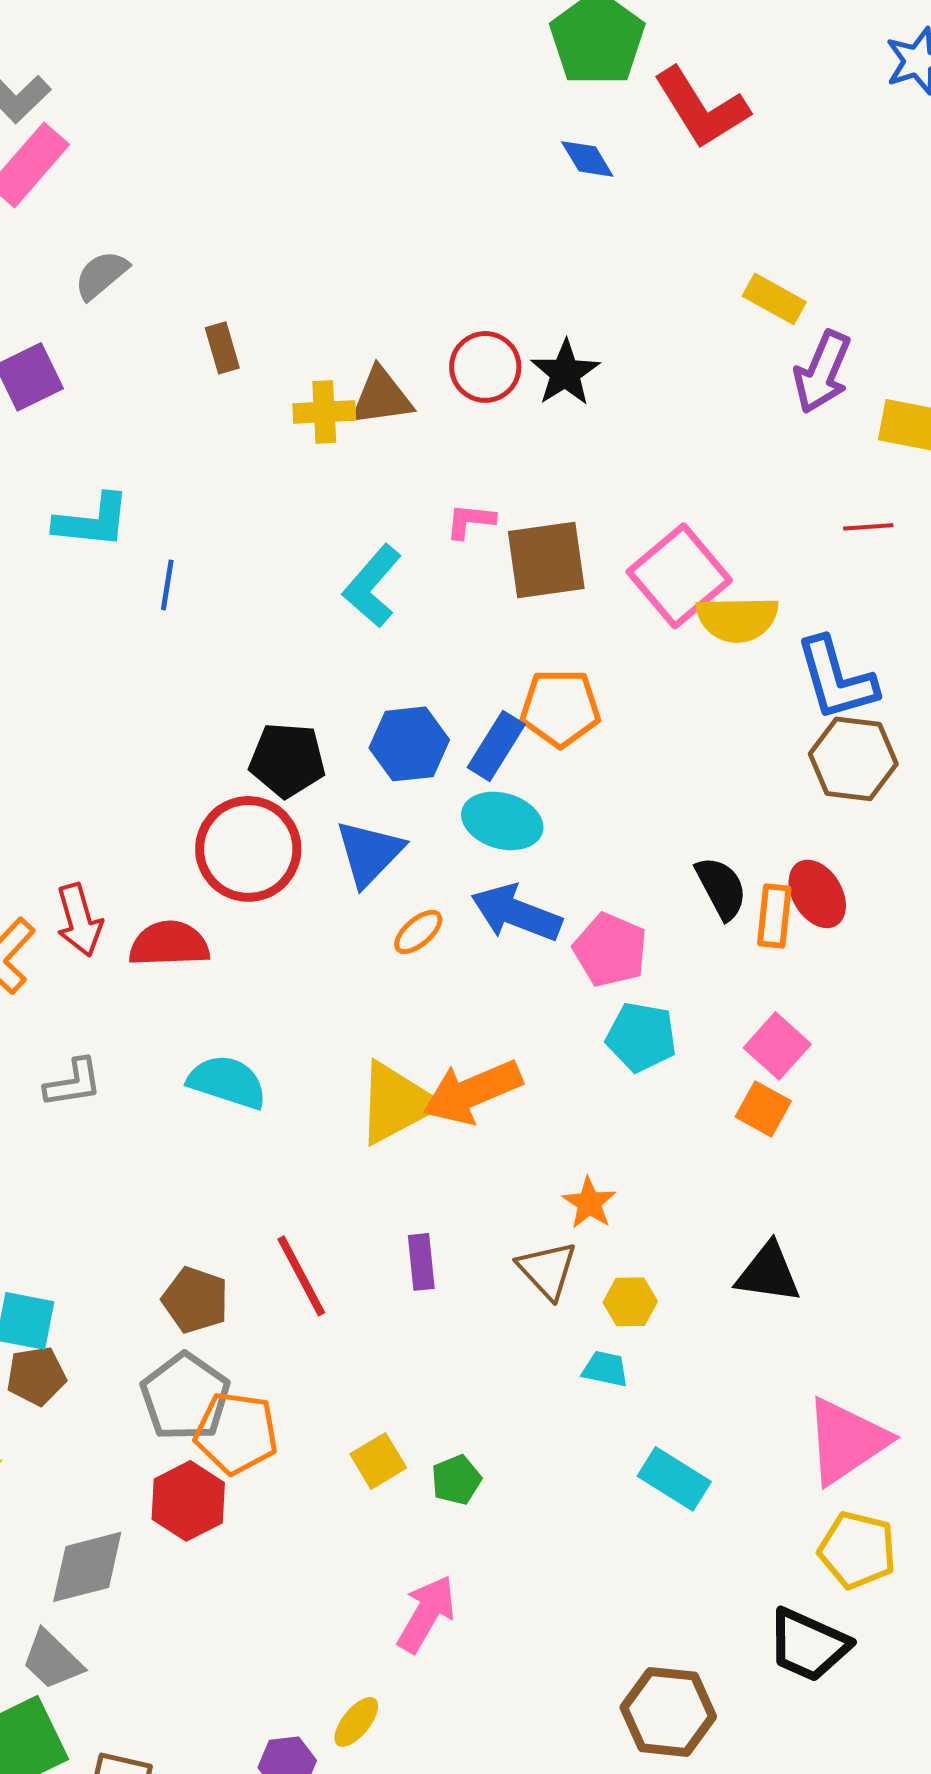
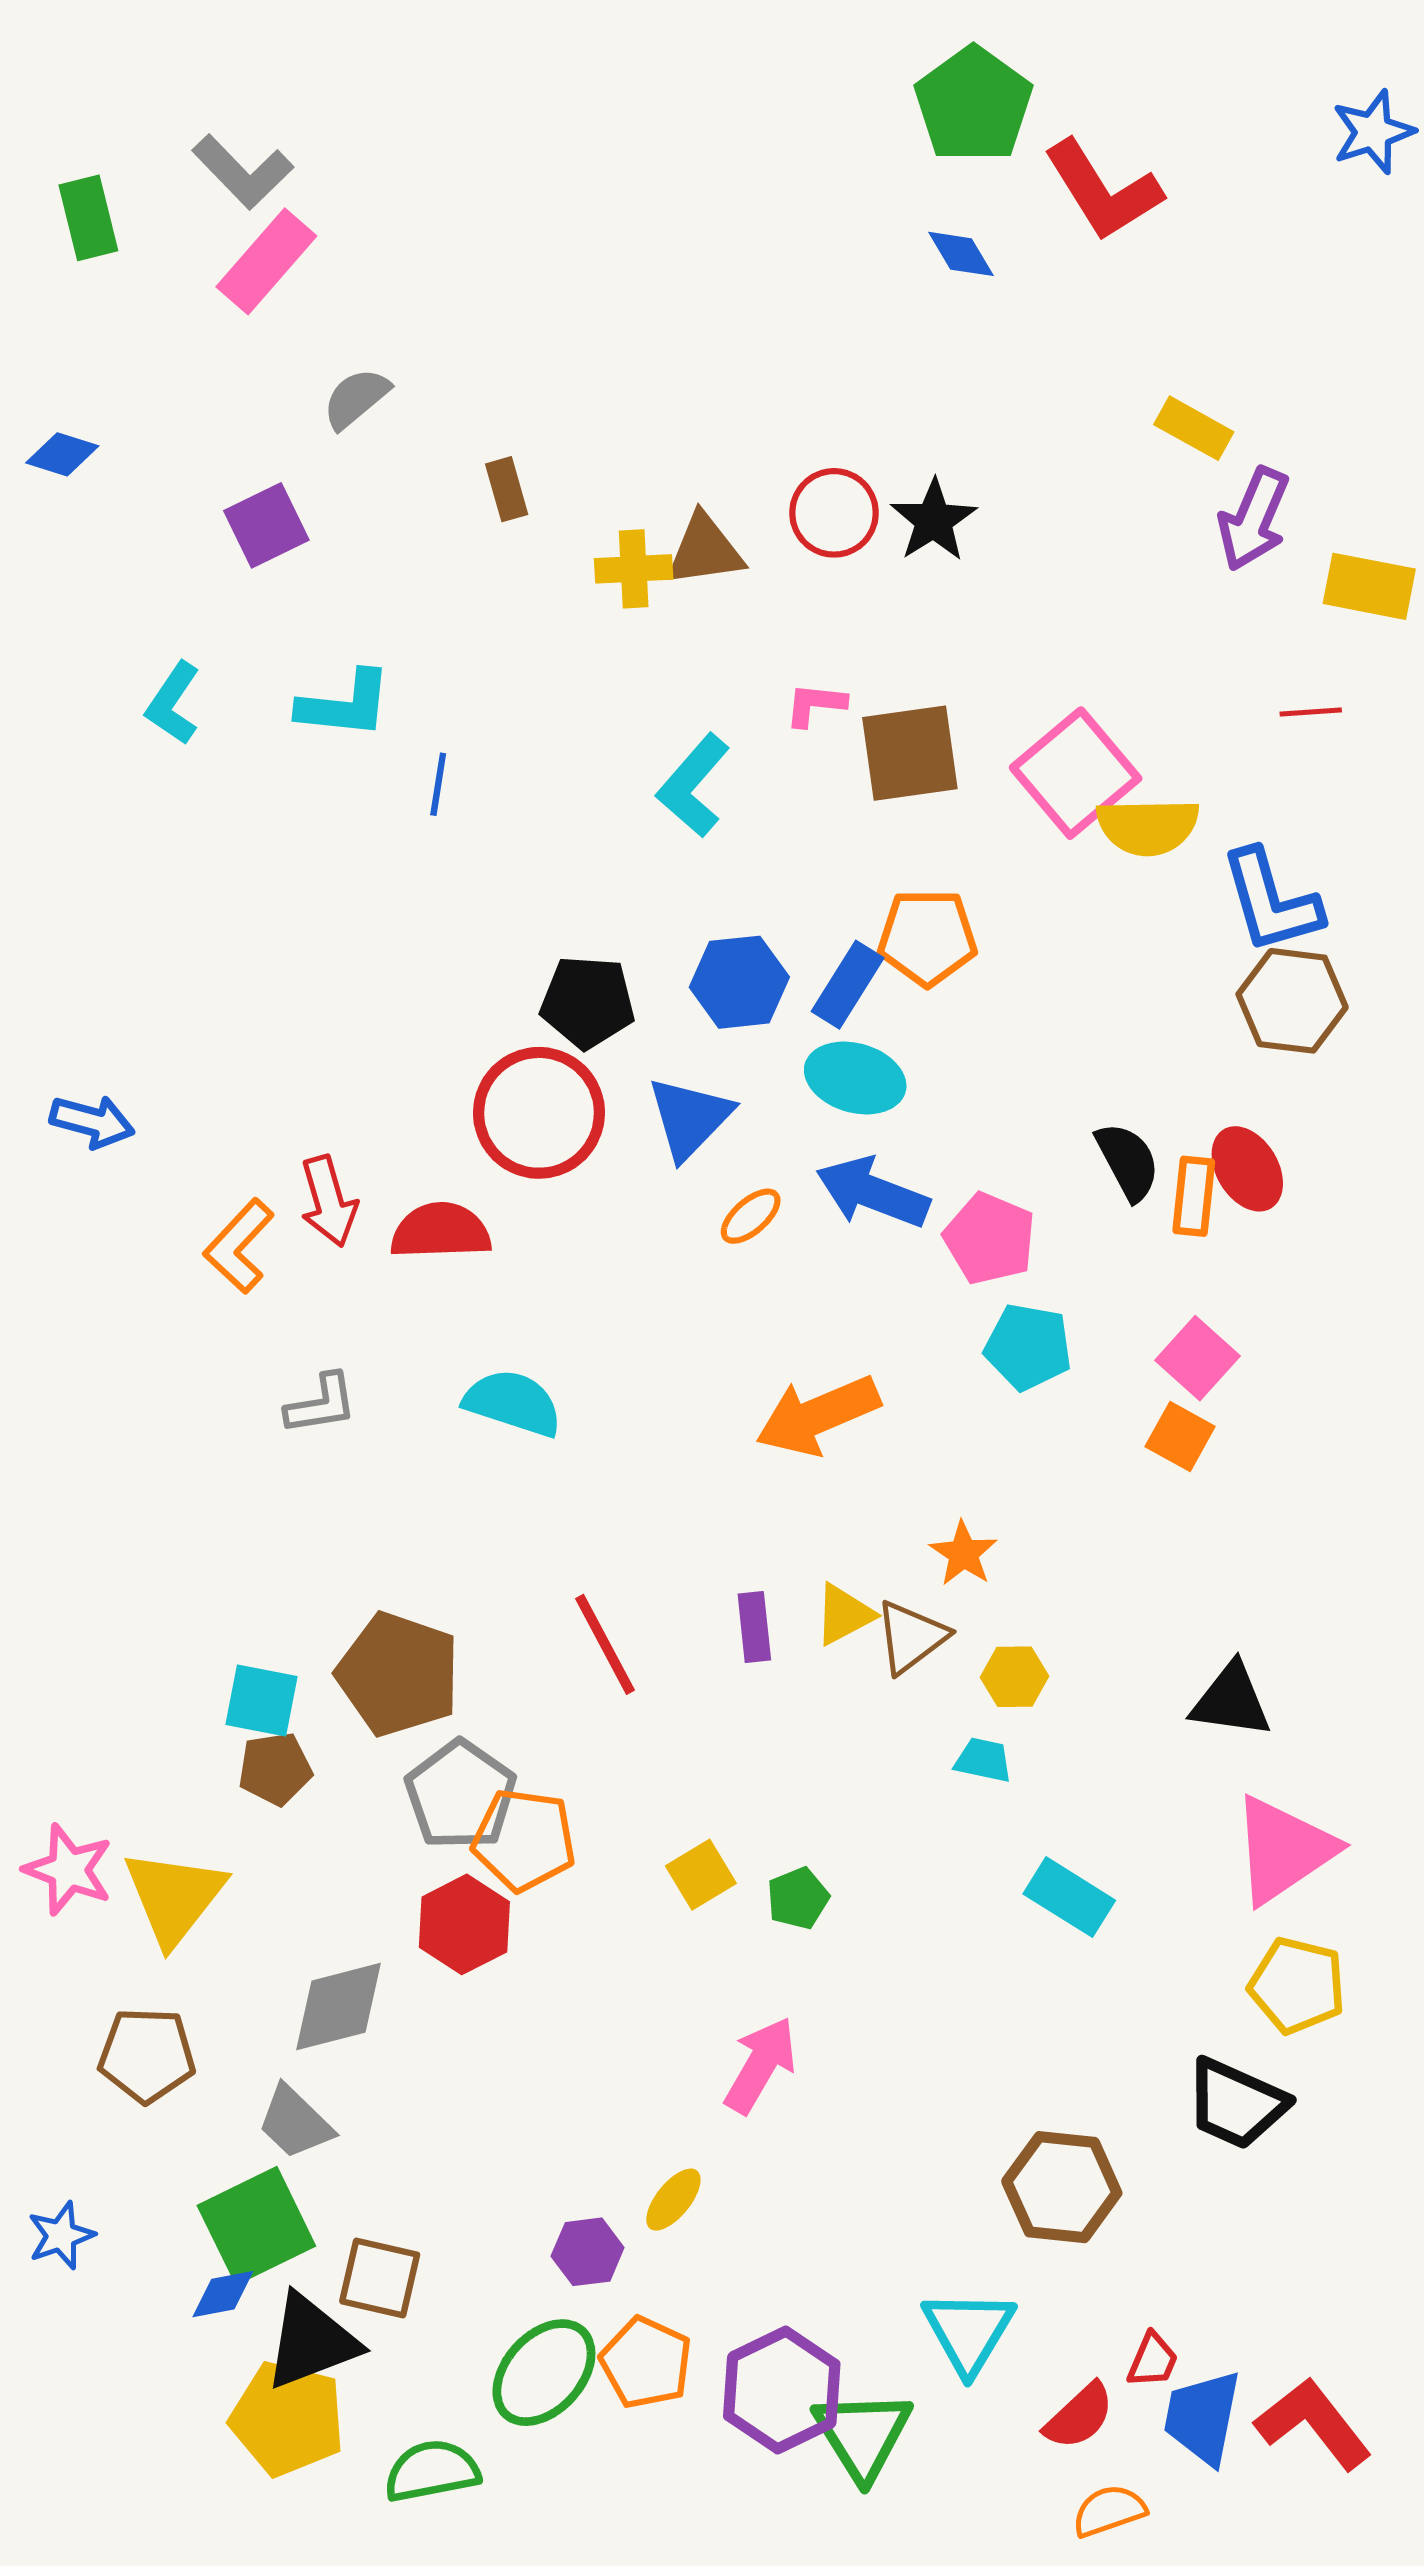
yellow triangle: (396, 1103) -> (844, 1615), moved, size x0.6
brown triangle: (547, 1270) -> (911, 1637), turned 36
black triangle: (768, 1273) -> (1231, 1700), moved
brown pentagon: (195, 1300) -> (398, 1674), moved, size x1.5

